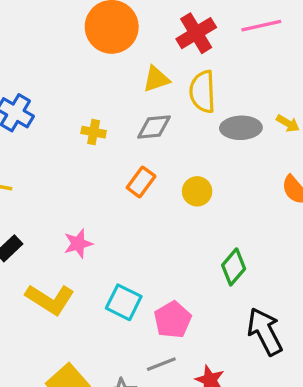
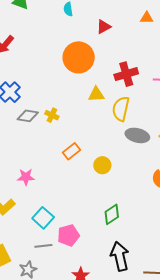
gray diamond: (154, 127) -> (28, 116), moved
gray line: (161, 364) -> (43, 246), moved

